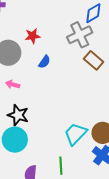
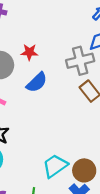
blue semicircle: (44, 62) -> (37, 82), size x1.5

